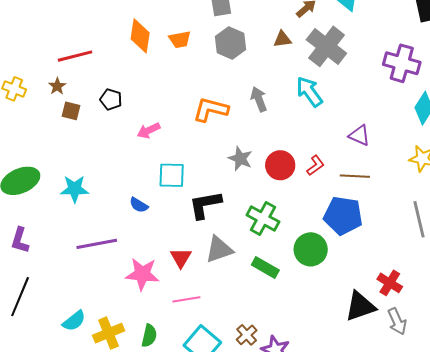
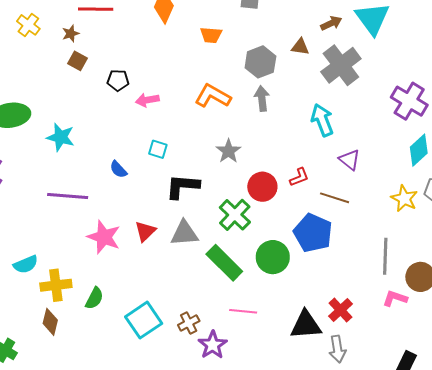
orange trapezoid: (180, 40) -> (211, 35), moved
gray hexagon: (230, 43) -> (260, 62), moved
cyan arrow: (309, 92) -> (322, 120), moved
black pentagon: (111, 99) -> (118, 80), moved, turned -30
red circle: (280, 165) -> (262, 187), moved
cyan square: (172, 175) -> (158, 149), size x0.7
green rectangle: (265, 267) -> (224, 263), size x1.4
pink line: (186, 299) -> (243, 311), moved

